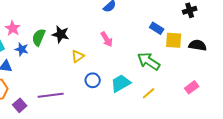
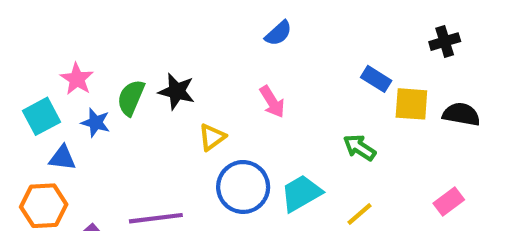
green arrow: (149, 61) -> (359, 148), size x0.7
blue circle: (93, 80) -> (243, 187), size x1.6

